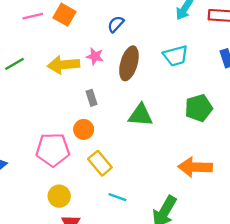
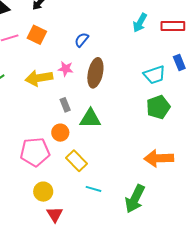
cyan trapezoid: (176, 56) -> (154, 75), moved
green triangle: (140, 115) -> (90, 119), moved

